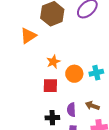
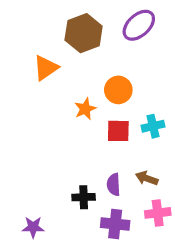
orange circle: (74, 74) -> (118, 90), moved
red square: (50, 86) -> (118, 131), moved

